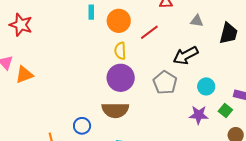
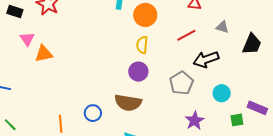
red line: (149, 32) -> (186, 35), moved
purple circle: (121, 78) -> (138, 72), size x0.7
green square: (225, 111) -> (237, 120), turned 32
purple star: (199, 115) -> (195, 121), moved, turned 30

